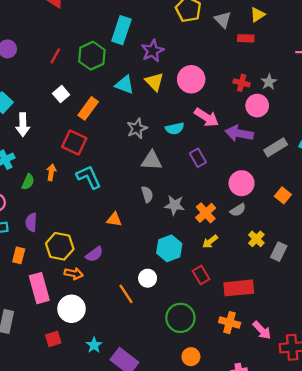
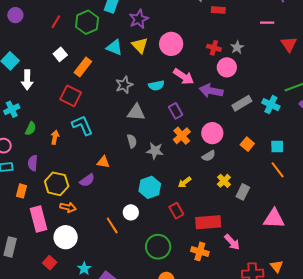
orange arrow: (51, 172) -> (55, 137), moved
orange cross: (206, 213) -> (182, 136), moved
purple semicircle: (94, 254) -> (87, 180), moved
pink arrow: (262, 330) -> (232, 242), moved
red square: (53, 339) -> (50, 263), turned -32

